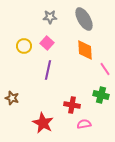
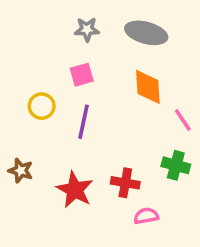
gray ellipse: (84, 19) -> (146, 33), turned -45
pink square: (47, 43) -> (82, 75), turned 32
yellow circle: (24, 46) -> (42, 106), moved
red star: (43, 123) -> (75, 190), moved

